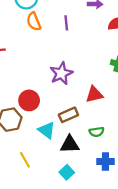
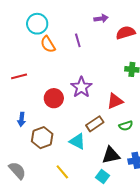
red circle: (29, 100) -> (54, 98), moved
green semicircle: (97, 132) -> (126, 126), moved
black triangle: (70, 144) -> (111, 155), moved

